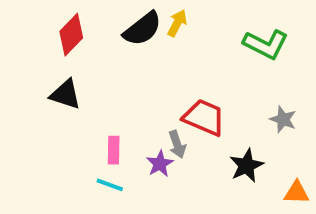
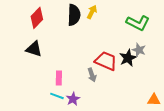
black semicircle: (142, 29) -> (74, 15), turned -50
gray star: (283, 119) -> (139, 50), moved
purple star: (160, 164) -> (73, 99), moved
black star: (246, 166) -> (128, 58), moved

